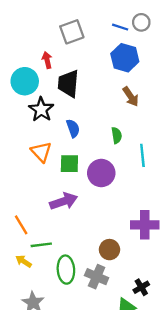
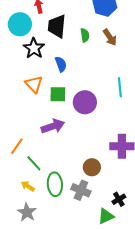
green semicircle: (117, 135) -> (85, 35), moved
orange line: (21, 225) -> (17, 146), turned 66
green line: (41, 245) -> (34, 163), turned 54
yellow arrow: (24, 261) -> (28, 186), moved

